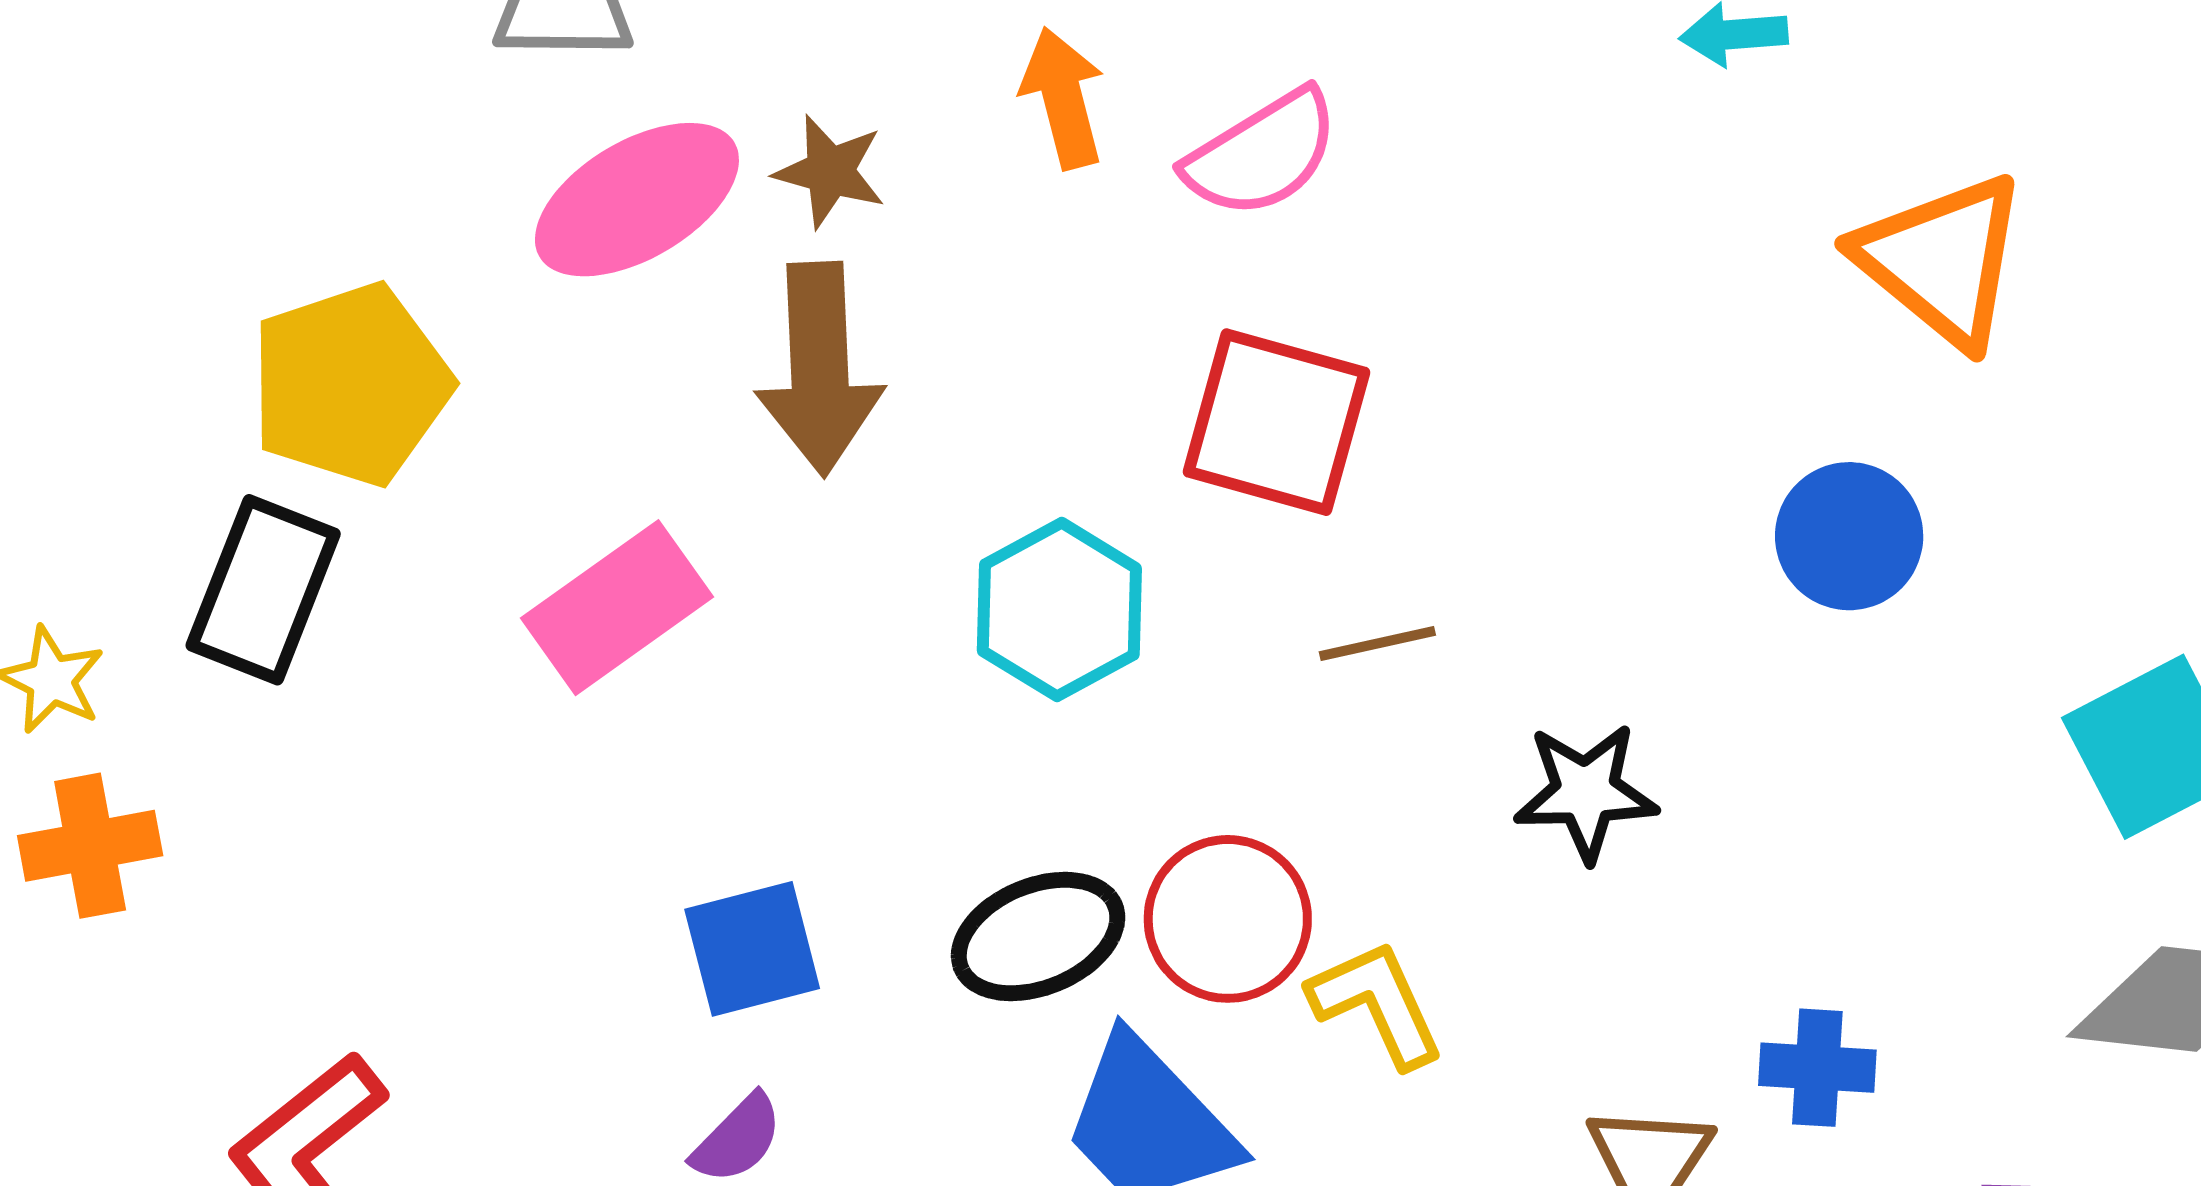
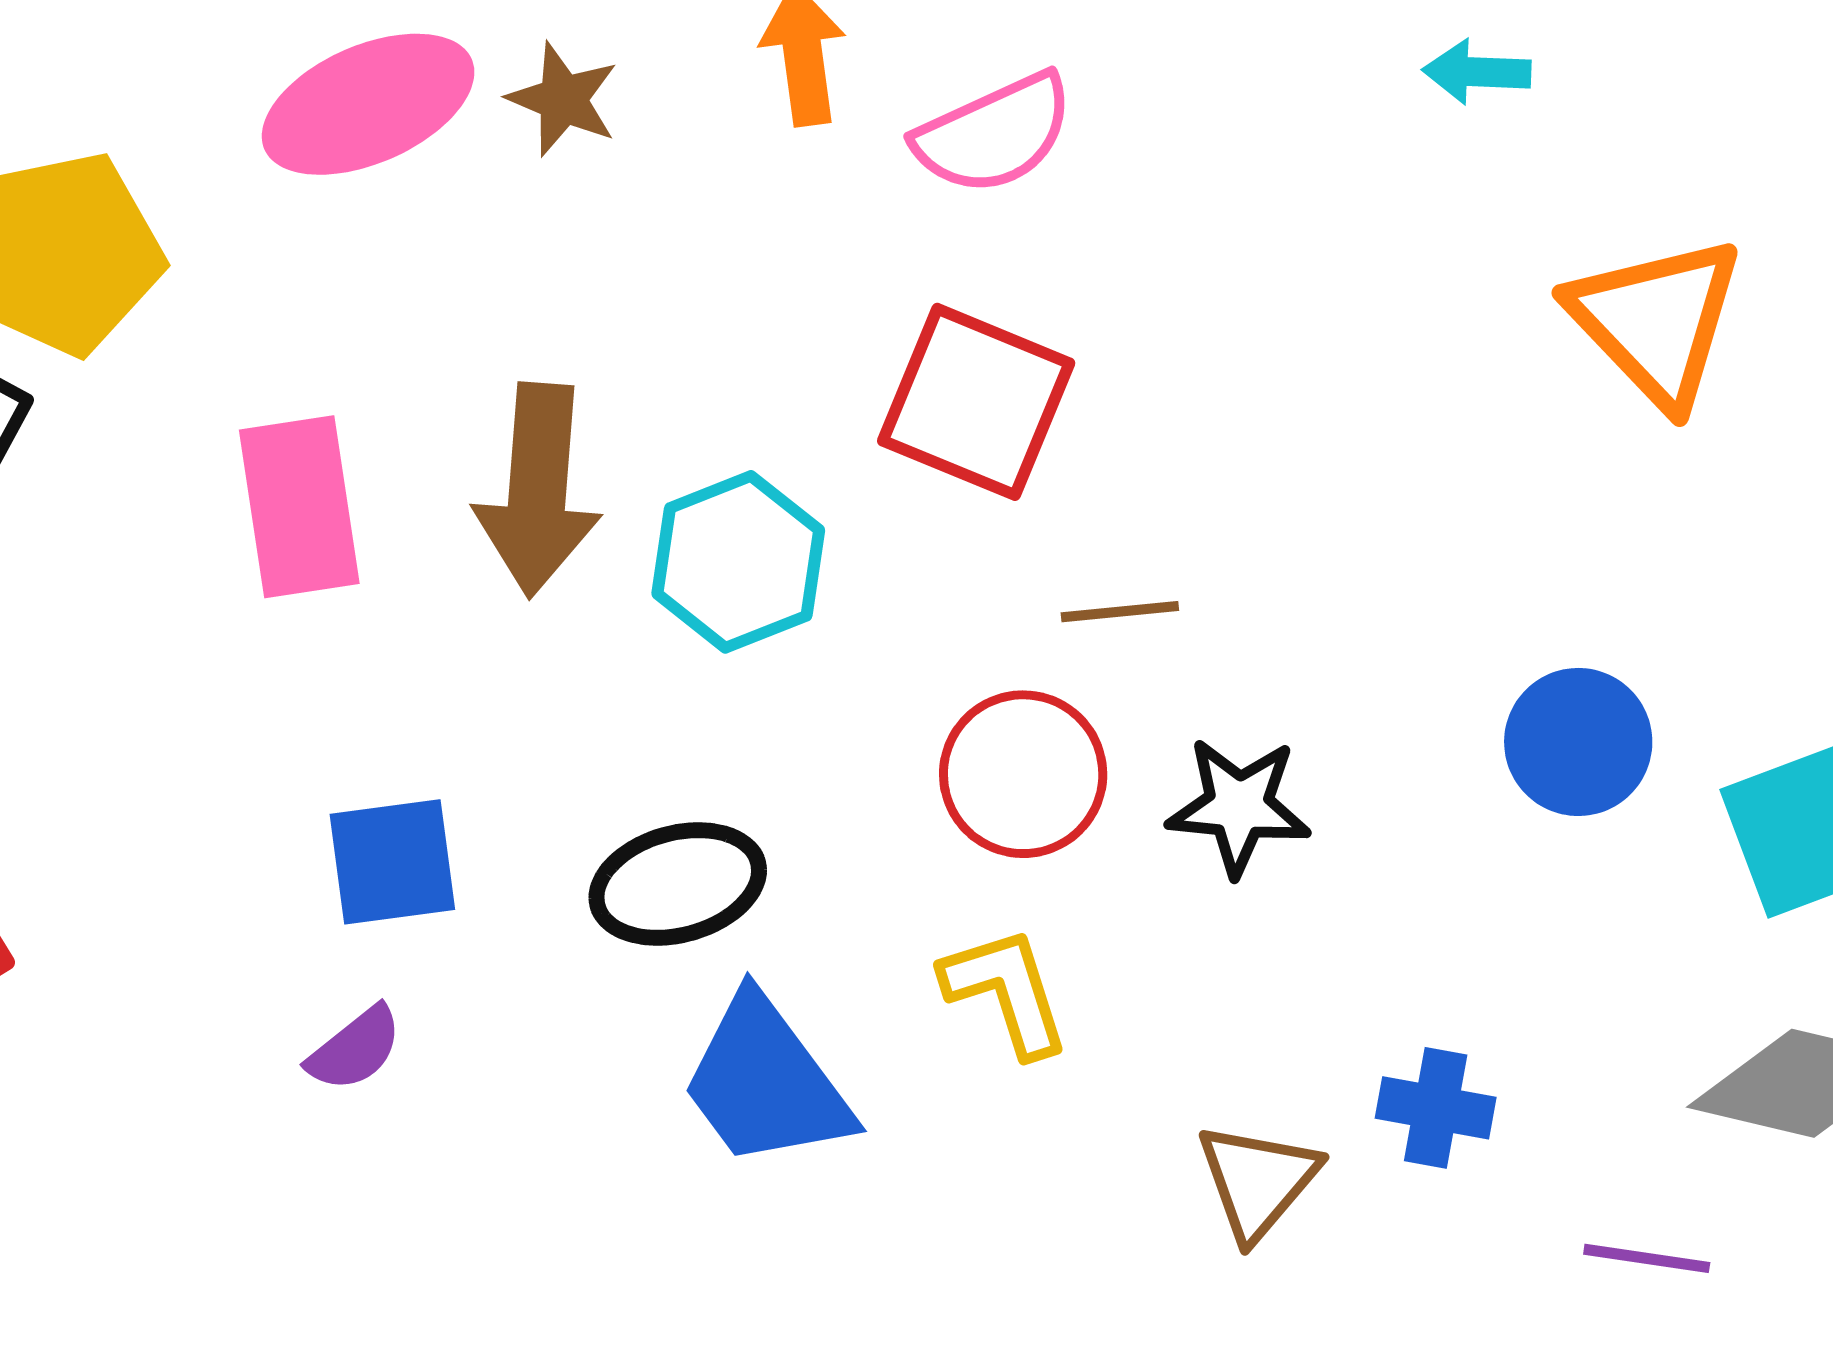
brown arrow: (819, 369) -> (538, 490), moved
blue circle: (1849, 536) -> (1578, 742), moved
pink rectangle: (617, 608) -> (299, 507), turned -70
brown line: (1377, 643) -> (1120, 612), moved
red circle: (1228, 919) -> (1023, 774), moved

